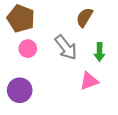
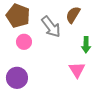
gray arrow: (66, 47) -> (51, 27), moved
pink triangle: (89, 81) -> (77, 70), turned -42

